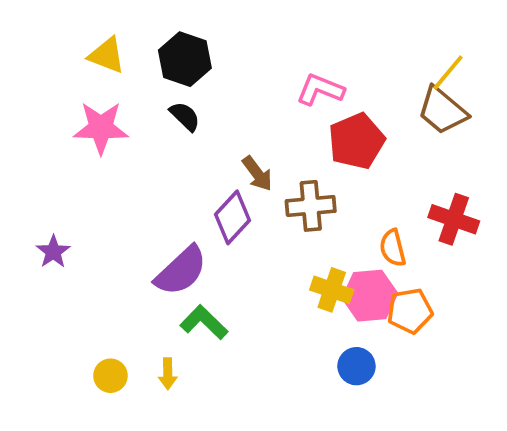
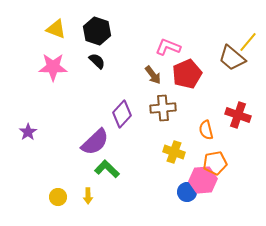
yellow line: (448, 72) -> (248, 42), moved
brown arrow: (257, 174) -> (153, 75), moved
pink hexagon: (370, 296) -> (203, 180), moved

